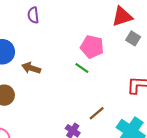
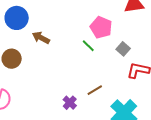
gray square: (133, 38) -> (123, 49), moved

